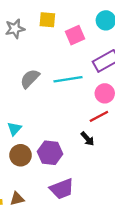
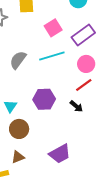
pink square: (75, 35) -> (53, 28), moved
purple hexagon: (50, 153) -> (44, 99), moved
brown triangle: (17, 199) -> (18, 157), moved

